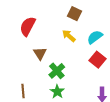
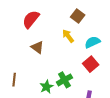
brown triangle: (40, 53) -> (37, 47), turned -32
green cross: (57, 71) -> (64, 80), moved

